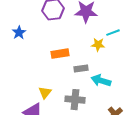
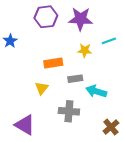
yellow star: (98, 45) -> (85, 50), moved
yellow triangle: (45, 93) -> (42, 88), moved

